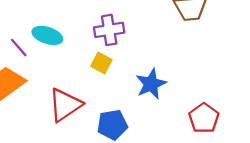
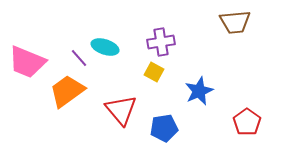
red triangle: (65, 105) -> (121, 110), turned -36

